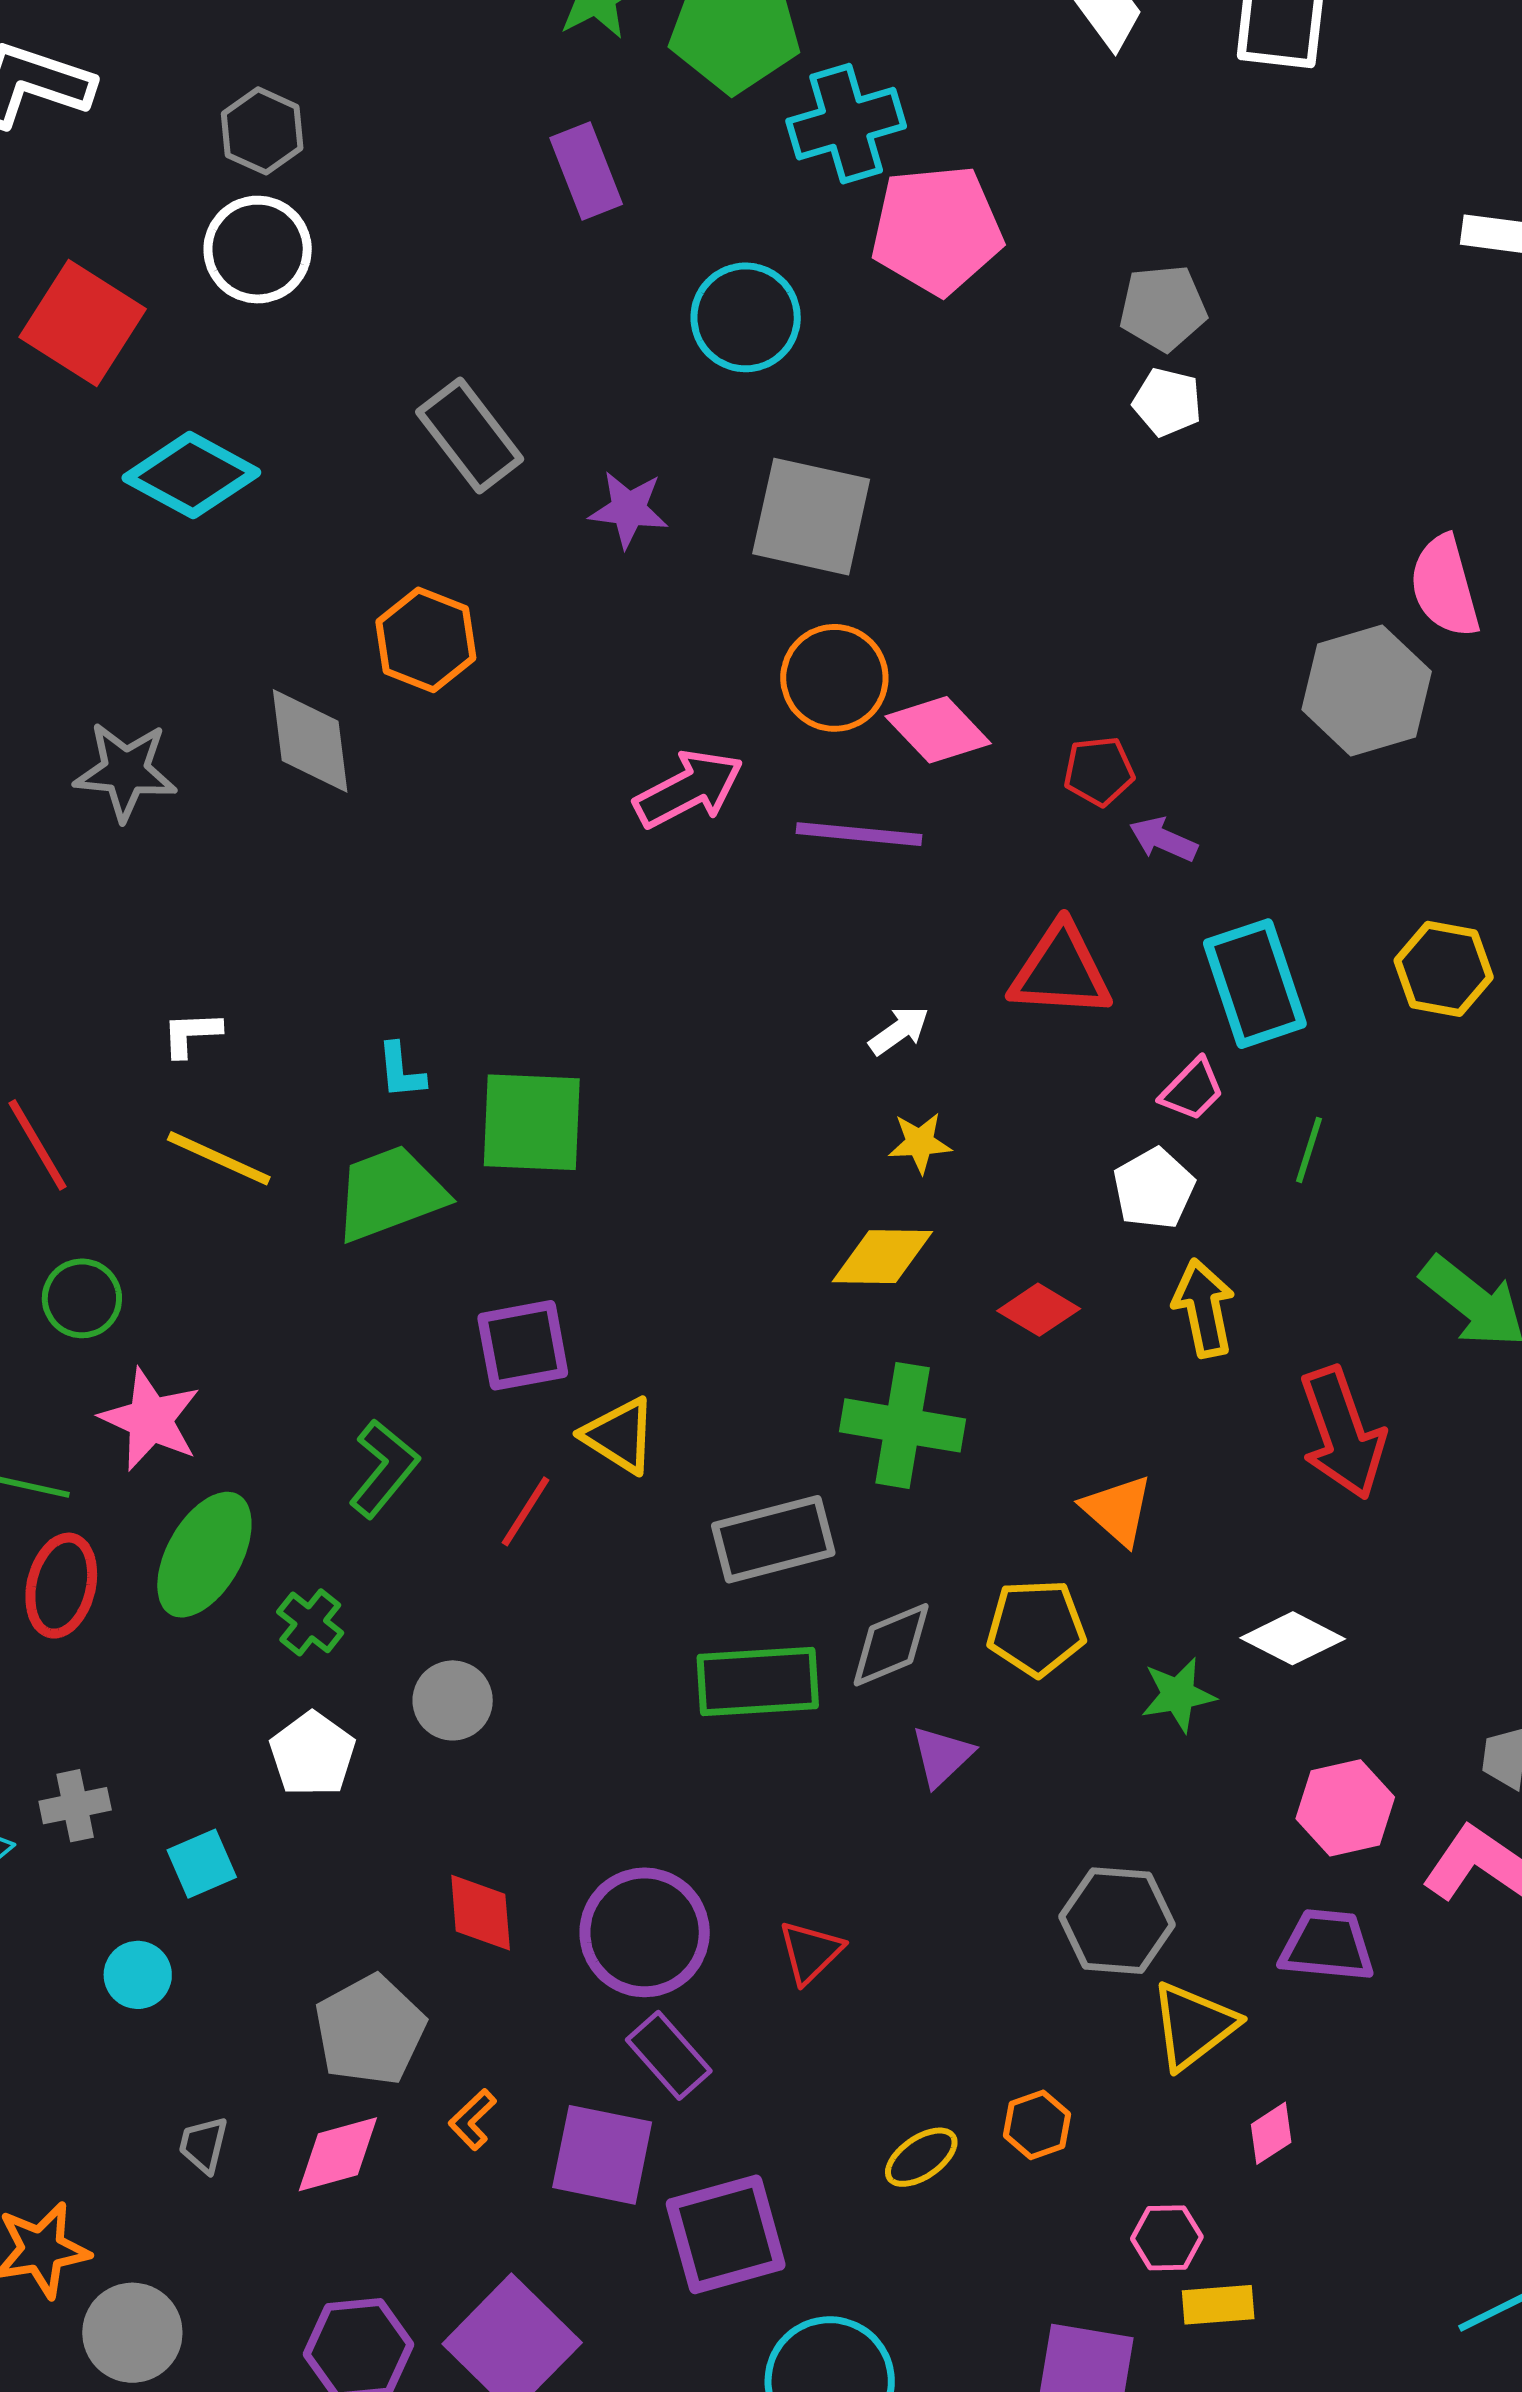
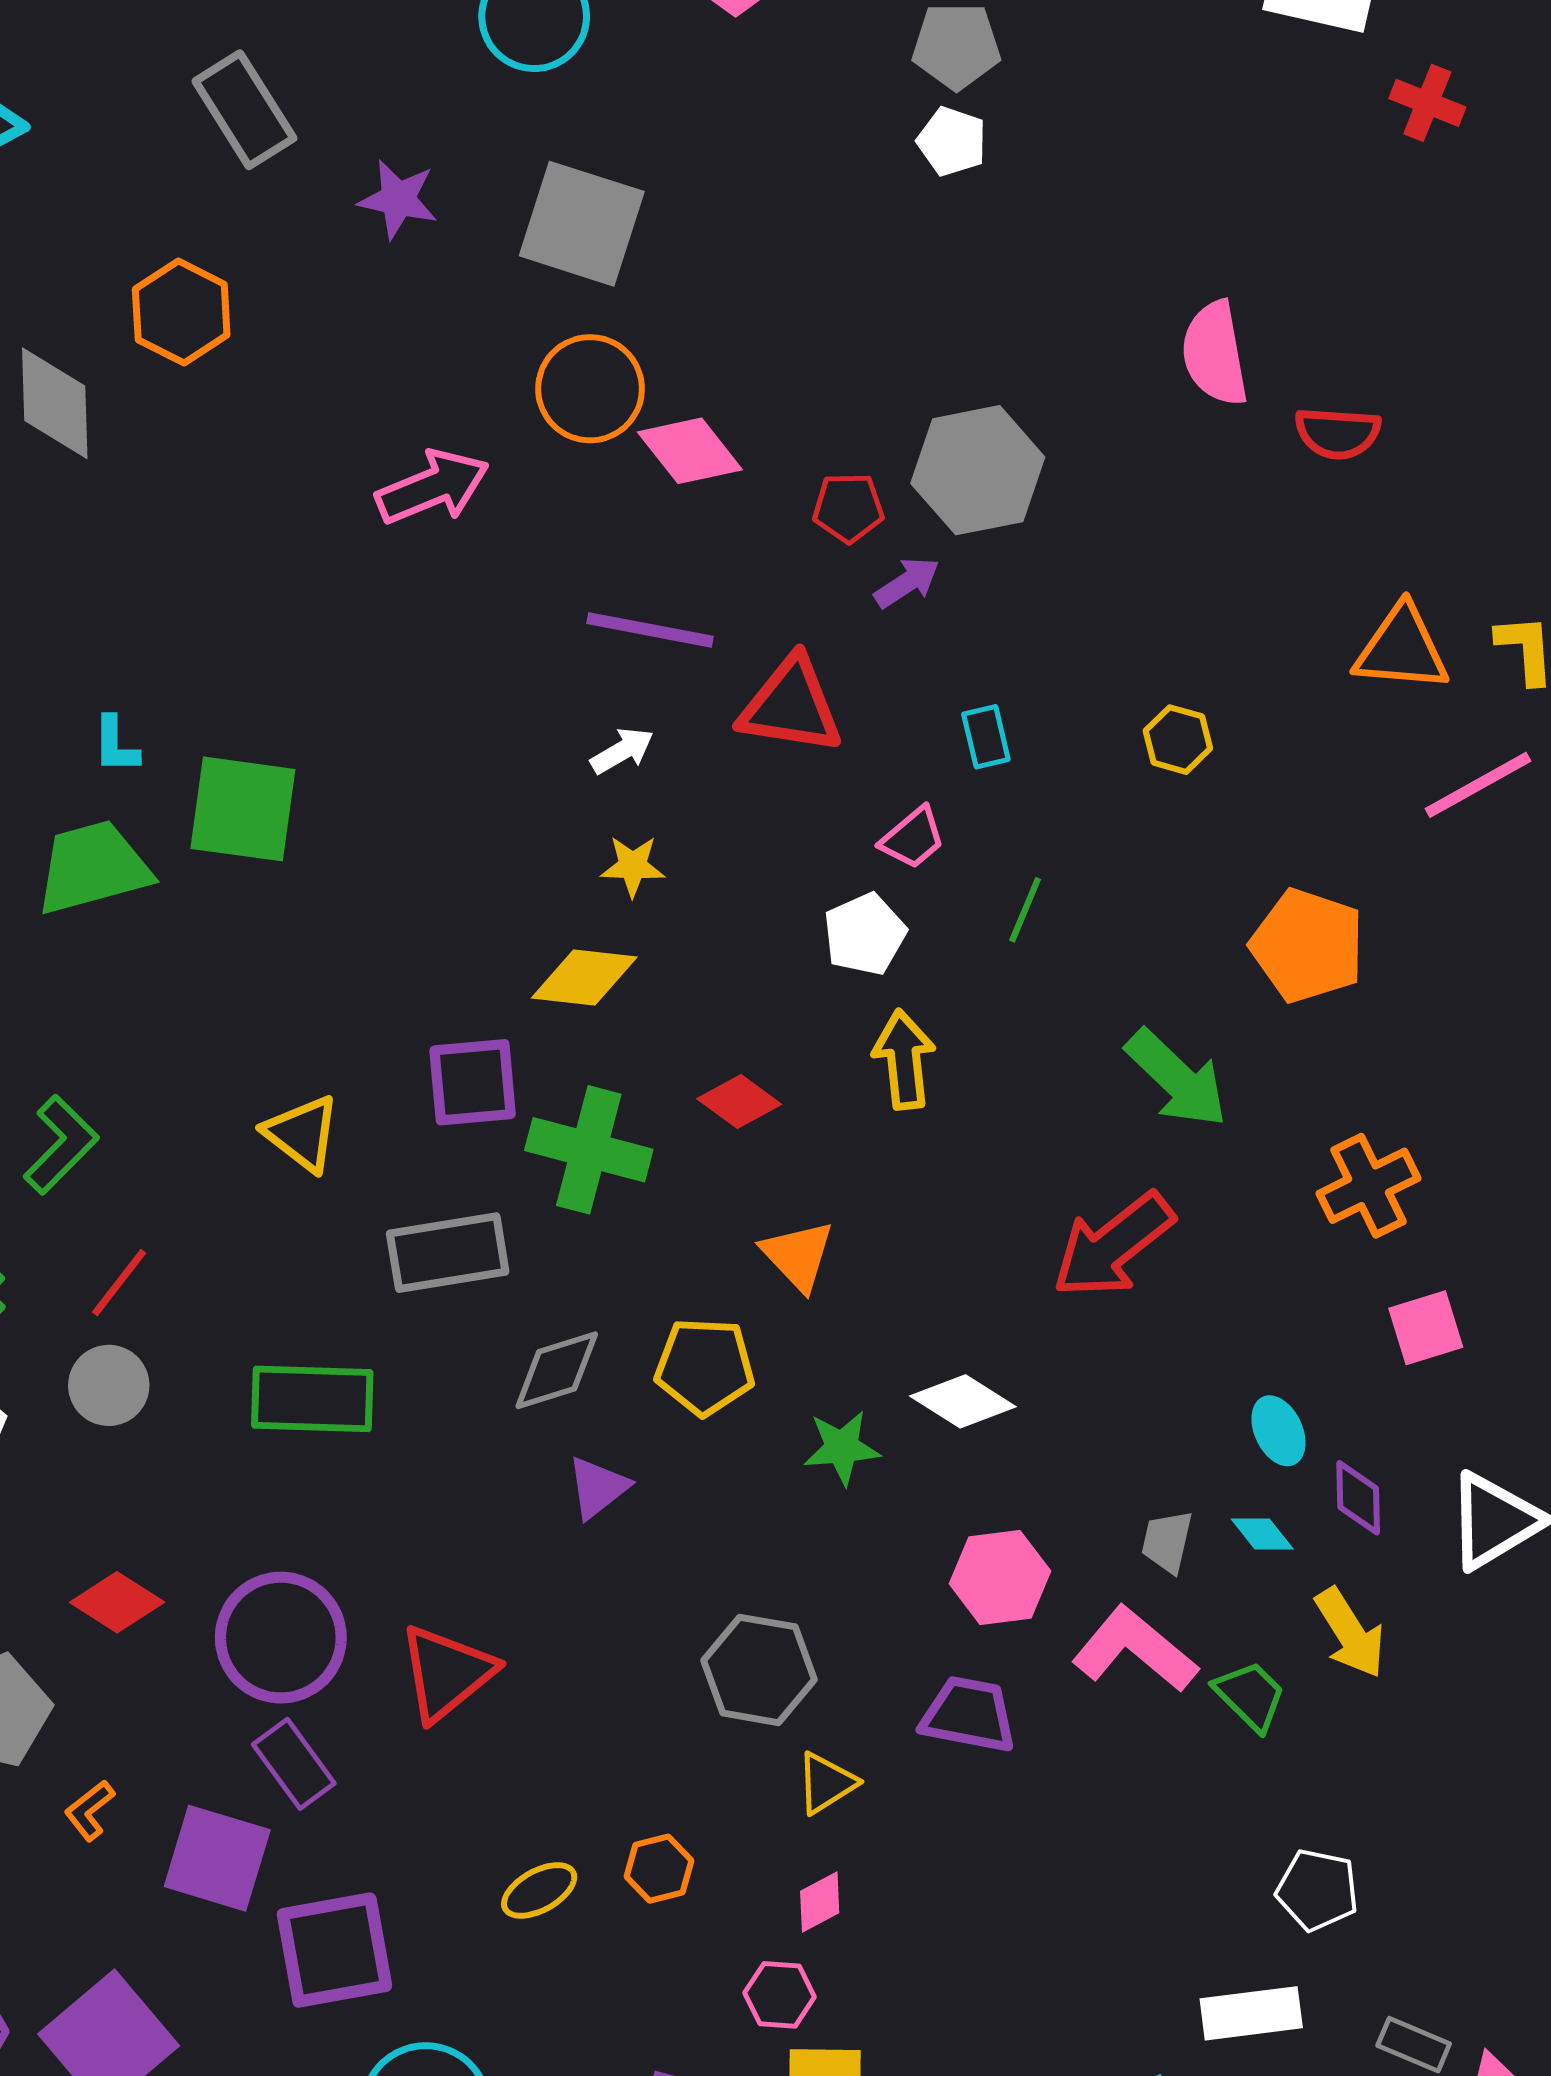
gray hexagon: (1367, 691) -> (978, 470), moved
purple line: (859, 834) -> (650, 630), moved
purple arrow: (1163, 839) -> (907, 583), turned 118
yellow hexagon: (1444, 969) -> (1178, 740), size x0.7
cyan rectangle: (1255, 984) -> (986, 737), size x0.5
red diamond: (1039, 1310) -> (739, 1101), moved
purple square: (523, 1345) -> (473, 1082), moved
red arrow: (1342, 1433) -> (1113, 1245), moved, turned 66
red line: (526, 1511) -> (119, 1283), moved
green rectangle: (758, 1681) -> (312, 1399), moved
red diamond: (481, 1913) -> (117, 1602), turned -58
red triangle: (810, 1952) -> (447, 1673), size x1.5
yellow triangle: (1193, 2026) -> (826, 1783), size x0.7
pink diamond: (1271, 2133) -> (820, 1902), moved

